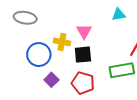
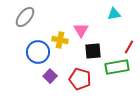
gray ellipse: (25, 18) -> (25, 17), turned -60
black square: (83, 55) -> (93, 51), moved

